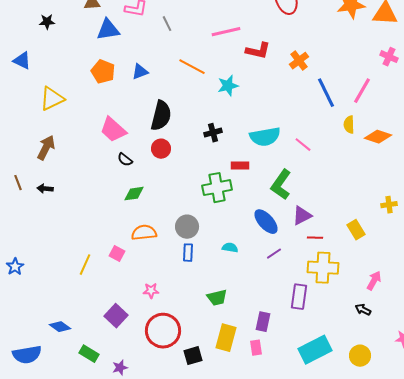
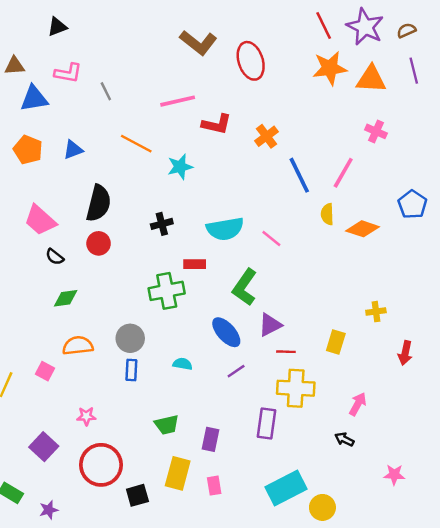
yellow rectangle: (356, 230) -> (336, 342), turned 48
purple rectangle: (263, 322) -> (210, 439), moved
yellow circle: (360, 356) -> (322, 507), moved

